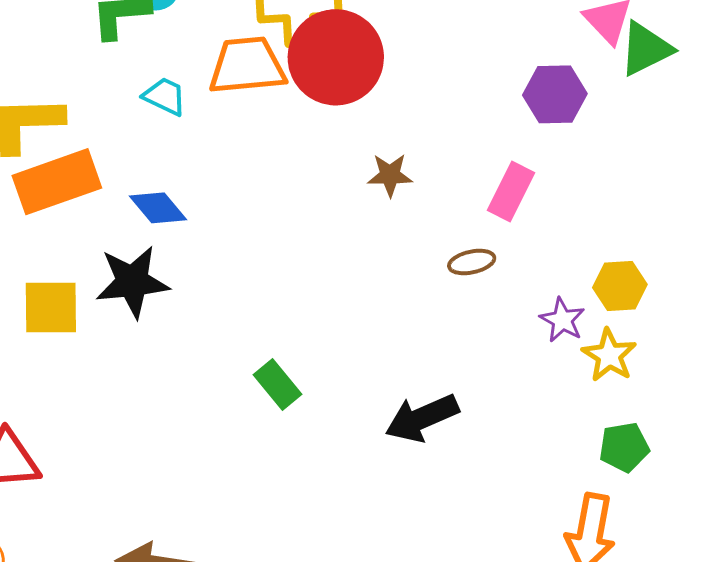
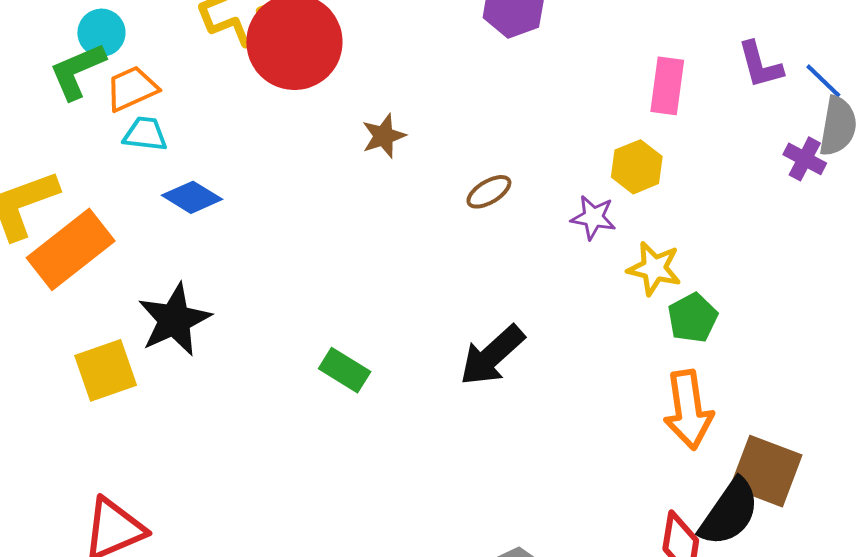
orange trapezoid: (247, 66) -> (132, 89), moved, size x0.7
pink rectangle: (511, 192) -> (667, 86), moved
blue diamond: (158, 208) -> (192, 197), moved
yellow star: (609, 355) -> (654, 268), moved

